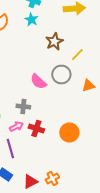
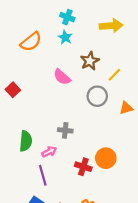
pink semicircle: (38, 82) -> (62, 77), moved
gray cross: (23, 106) -> (65, 130), moved
red cross: (36, 128) -> (83, 167), moved

